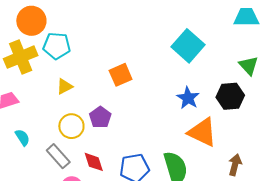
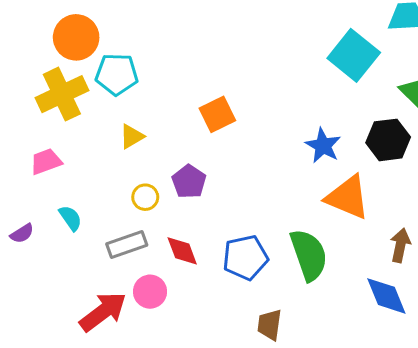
cyan square: (188, 46) -> (354, 55), moved
yellow circle: (71, 126) -> (145, 197), size x0.7
gray rectangle: (58, 156) -> (127, 244), turned -65

